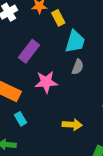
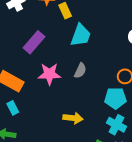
gray semicircle: (78, 67) -> (80, 71), moved
cyan rectangle: (21, 119) -> (13, 108), moved

